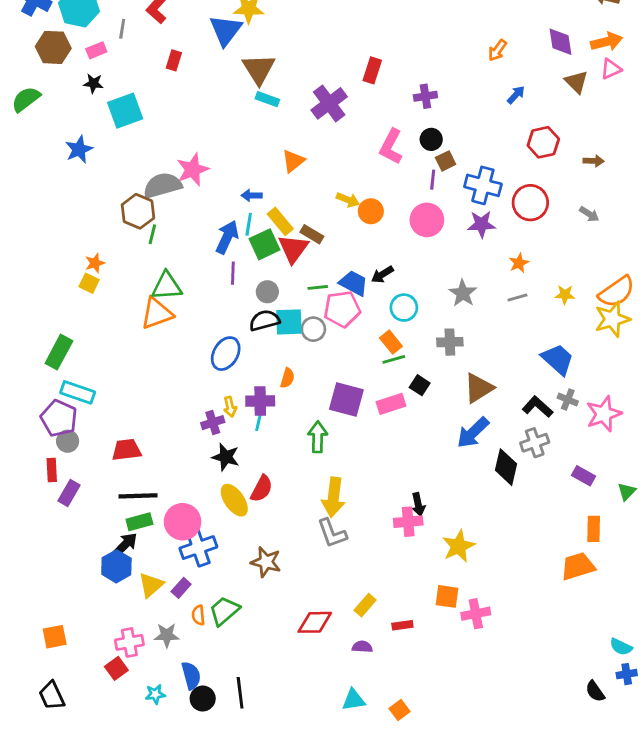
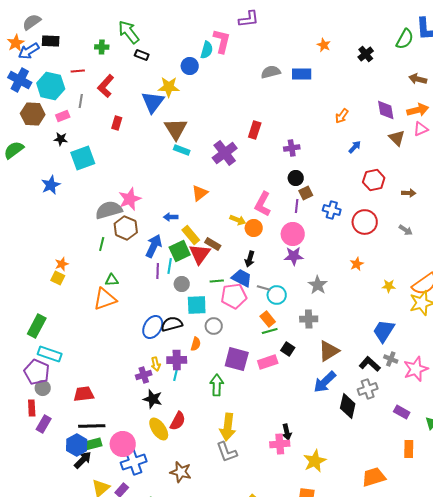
pink L-shape: (391, 147) -> (263, 204), moved
blue cross: (483, 185) -> (332, 210), size x0.7
brown hexagon: (138, 211) -> (126, 228), moved
cyan line: (249, 224) -> (170, 266), moved
purple star: (482, 224) -> (294, 256), moved
black arrow: (382, 275) -> (250, 259), moved, turned -42
green triangle: (167, 286) -> (112, 280), size x0.6
gray line: (517, 298) -> (264, 288), moved, turned 32
black semicircle: (264, 320) -> (172, 324), moved
gray circle: (313, 329) -> (214, 326), moved
blue trapezoid: (558, 359) -> (384, 331), turned -100
blue hexagon: (116, 566) -> (77, 445), moved
orange trapezoid: (578, 566) -> (374, 477), moved

